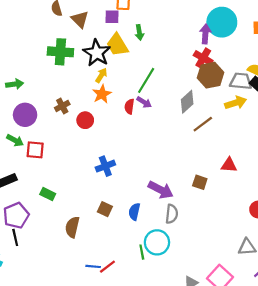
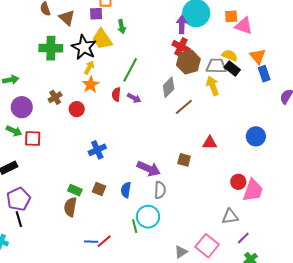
purple arrow: (144, 102) -> (134, 98), moved
yellow arrow: (236, 103) -> (213, 86), turned -90
green rectangle: (48, 194) -> (75, 190), moved

